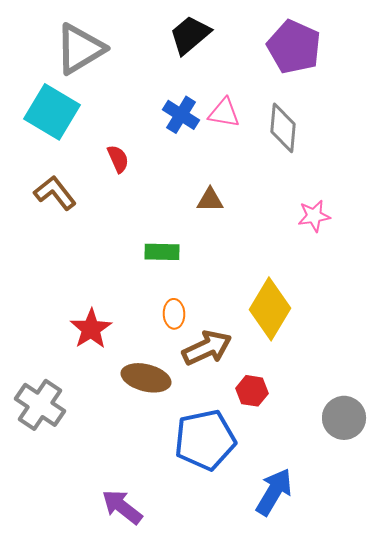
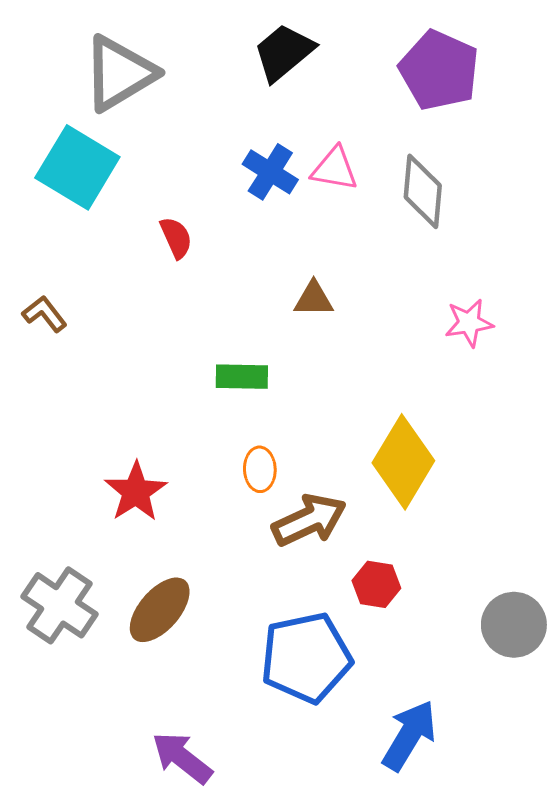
brown L-shape: (55, 193) -> (45, 314), moved, size x0.7
brown ellipse: (146, 378) -> (160, 610), moved, turned -63

